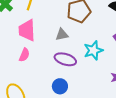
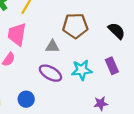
blue circle: (60, 86) -> (26, 99), moved

